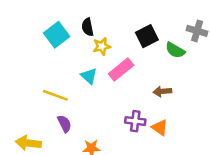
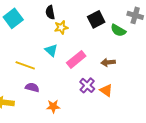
cyan square: (57, 35) -> (13, 18), moved
pink rectangle: (121, 70) -> (76, 59), moved
purple cross: (135, 121) -> (87, 85), turned 35
purple semicircle: (64, 124) -> (32, 87), turned -48

